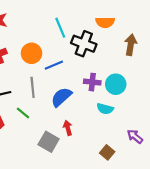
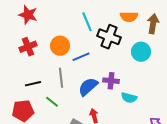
brown arrow: (131, 45) -> (153, 24), moved
purple cross: (92, 82) -> (111, 81), moved
cyan circle: (116, 84) -> (141, 52), moved

